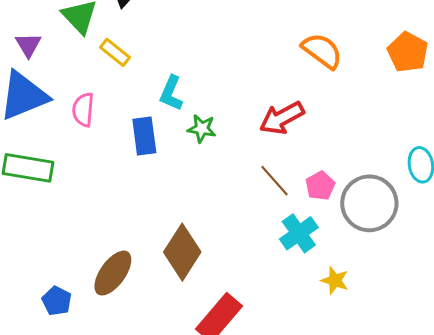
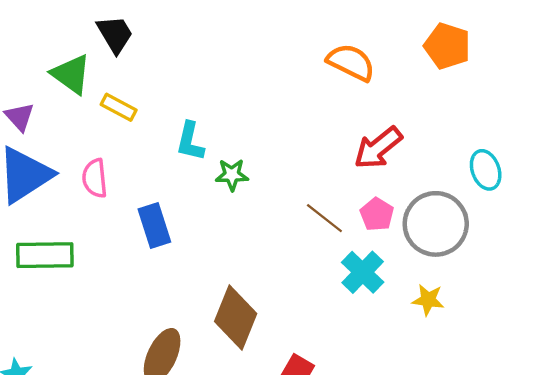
red arrow: (282, 118) -> (378, 148), moved
blue rectangle: (144, 136) -> (154, 226), moved
yellow star: (335, 280) -> (428, 300), moved

